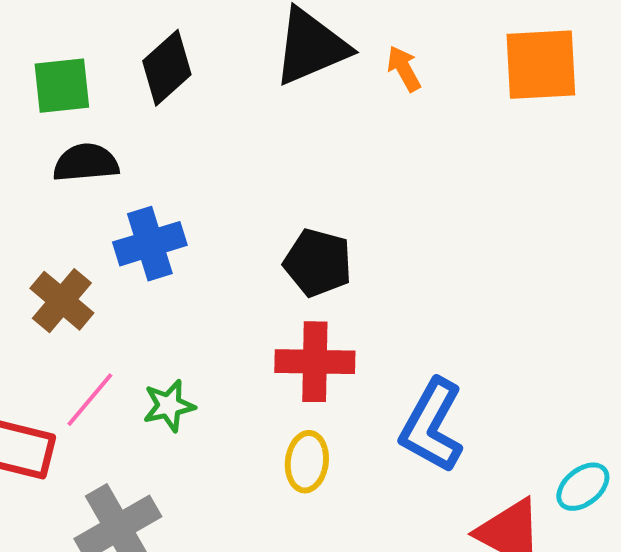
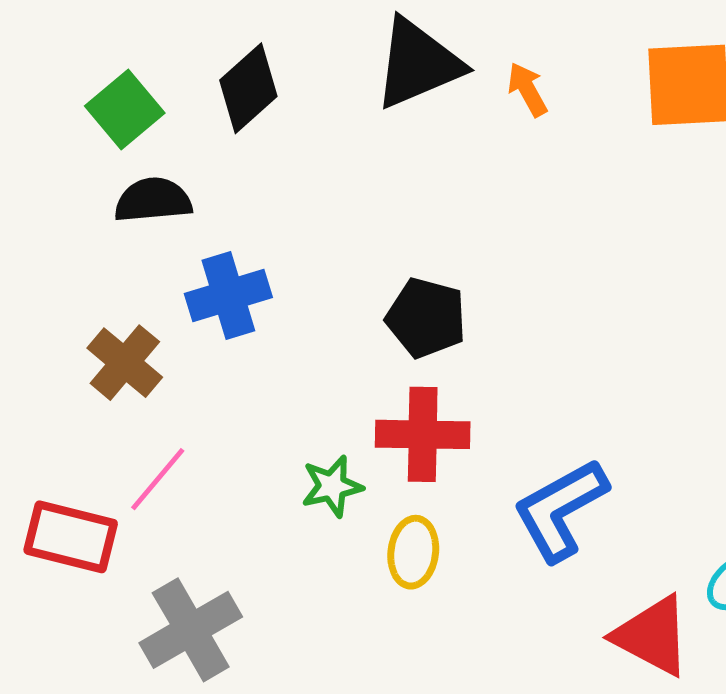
green square: (62, 86) -> (125, 109), turned -34
green star: (169, 406) -> (332, 486), moved
blue L-shape: (432, 426) -> (560, 510), turned 32

